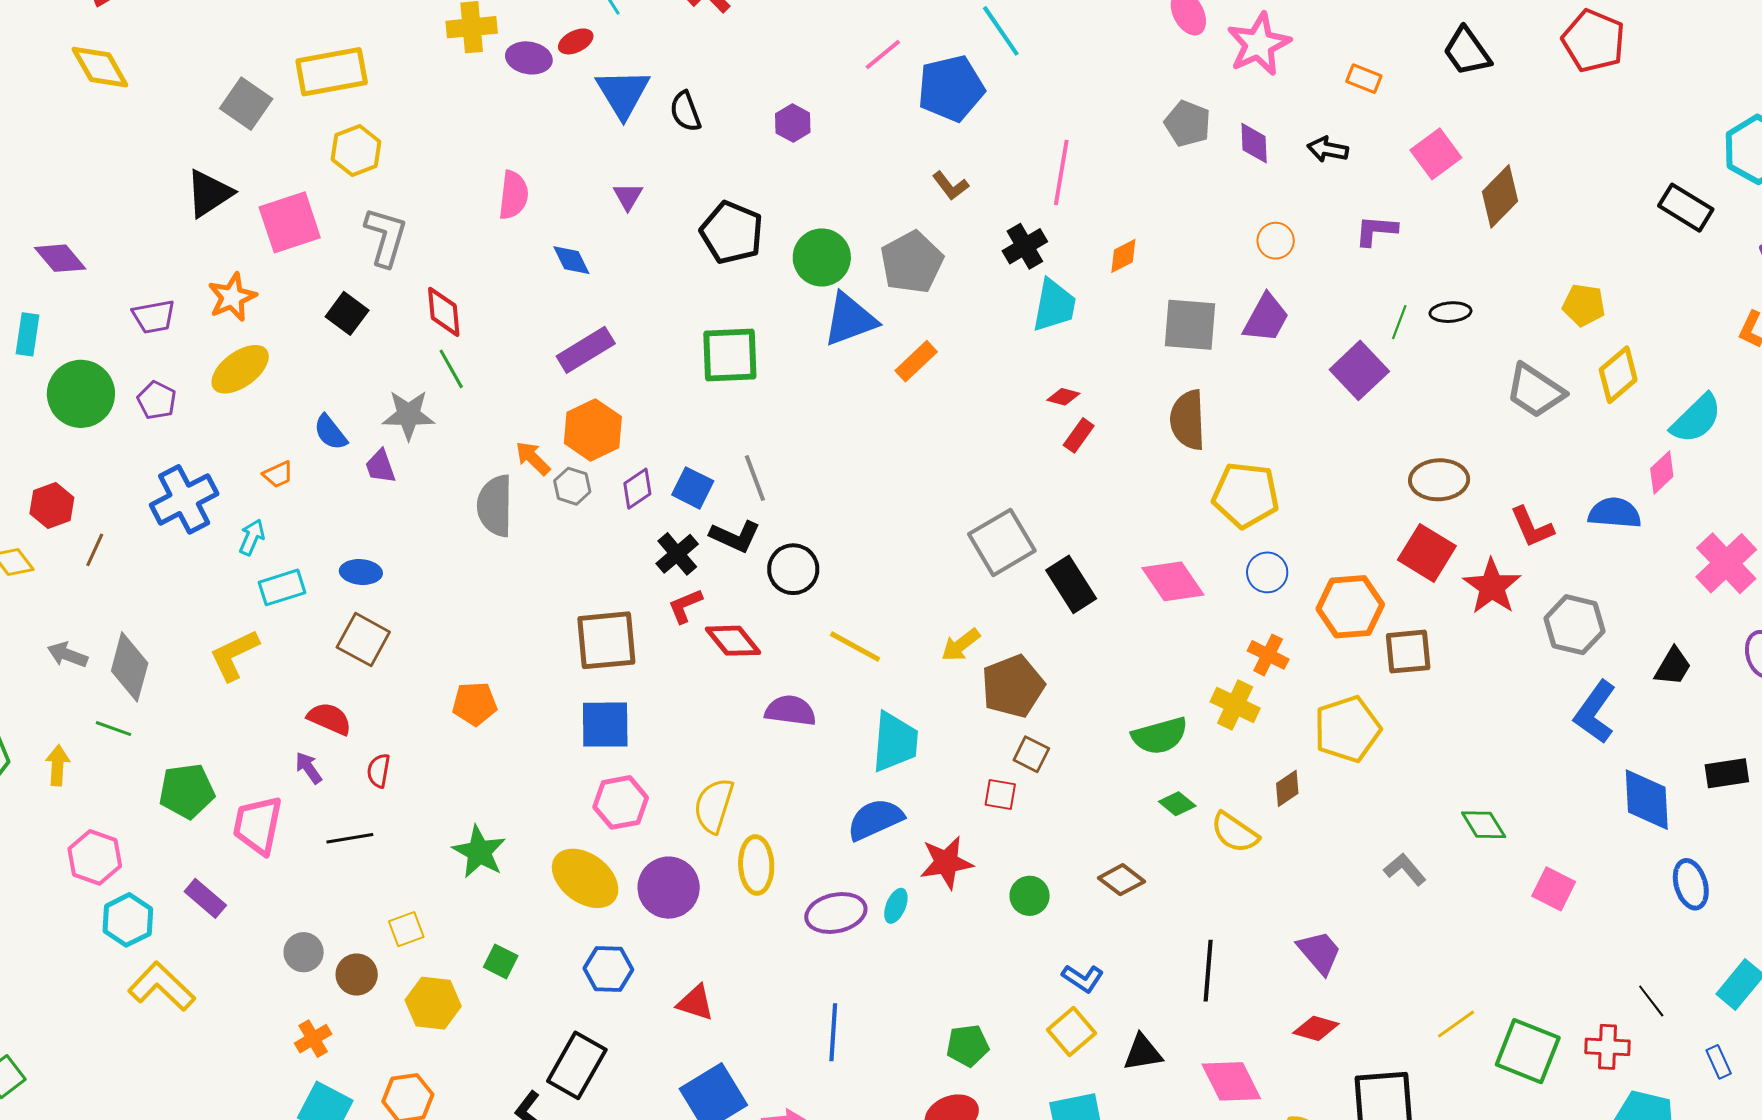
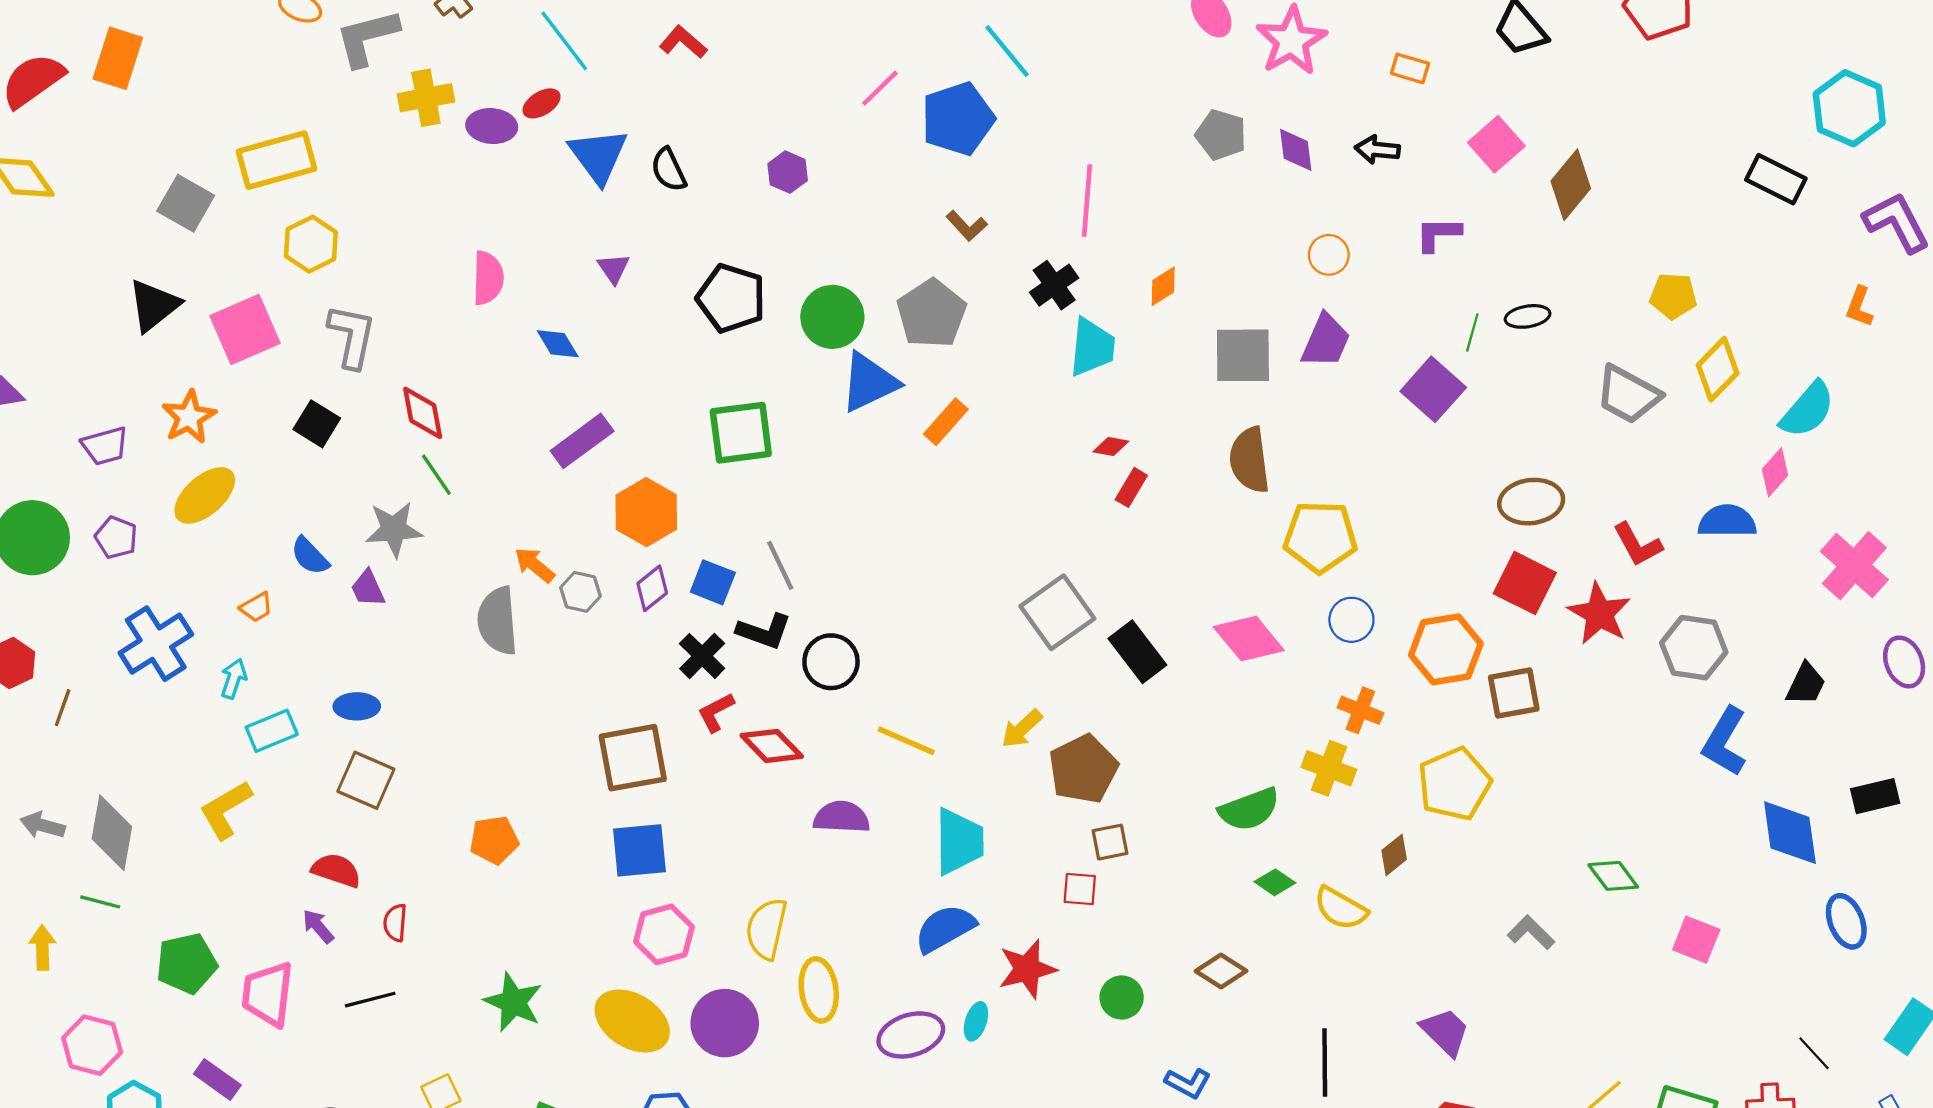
orange hexagon: (593, 430) -> (646, 512), moved
brown square: (1031, 754) -> (1110, 842), turned -33

